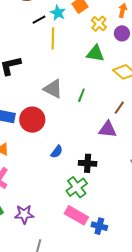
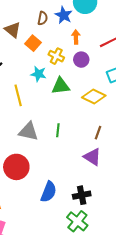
cyan star: (58, 13) -> (38, 74), moved
yellow line: (53, 38) -> (18, 95), moved
purple triangle: (108, 129) -> (92, 157), turned 42
blue semicircle: (57, 152) -> (49, 192), size x1.5

